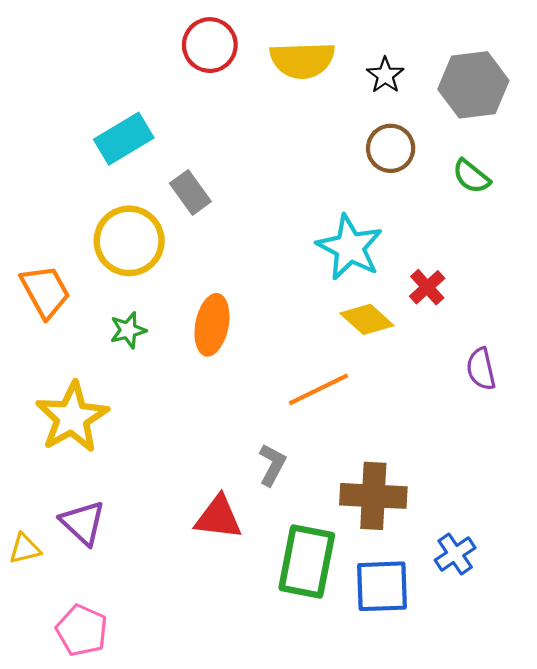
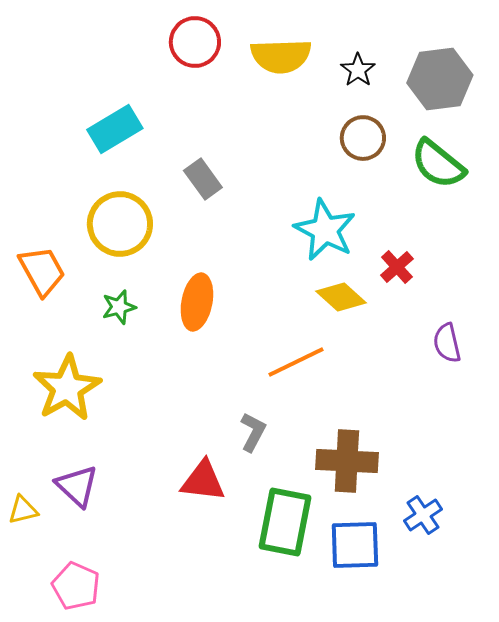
green semicircle: (471, 176) -> (438, 164), size x1.5
gray rectangle: (190, 192) -> (203, 179), moved

